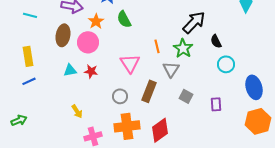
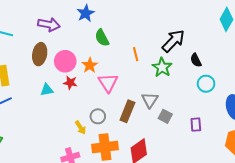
orange star: (96, 21) -> (90, 65), moved
orange line: (157, 46) -> (136, 54), moved
gray triangle: (171, 69) -> (150, 100), moved
red star: (91, 71) -> (70, 83), moved
yellow arrow: (77, 111) -> (81, 128), moved

